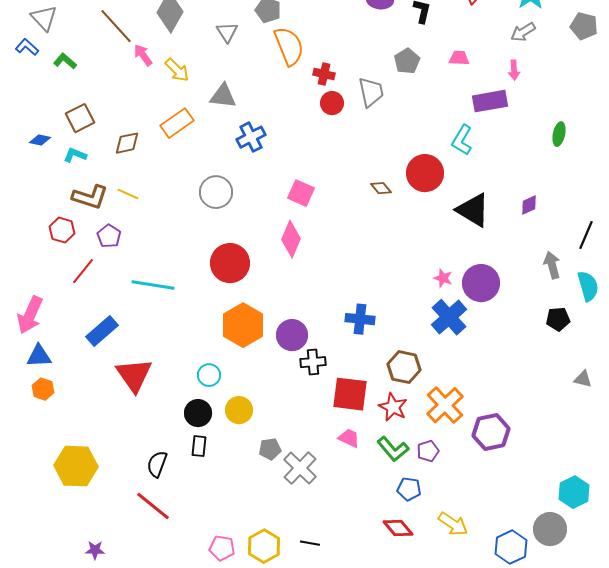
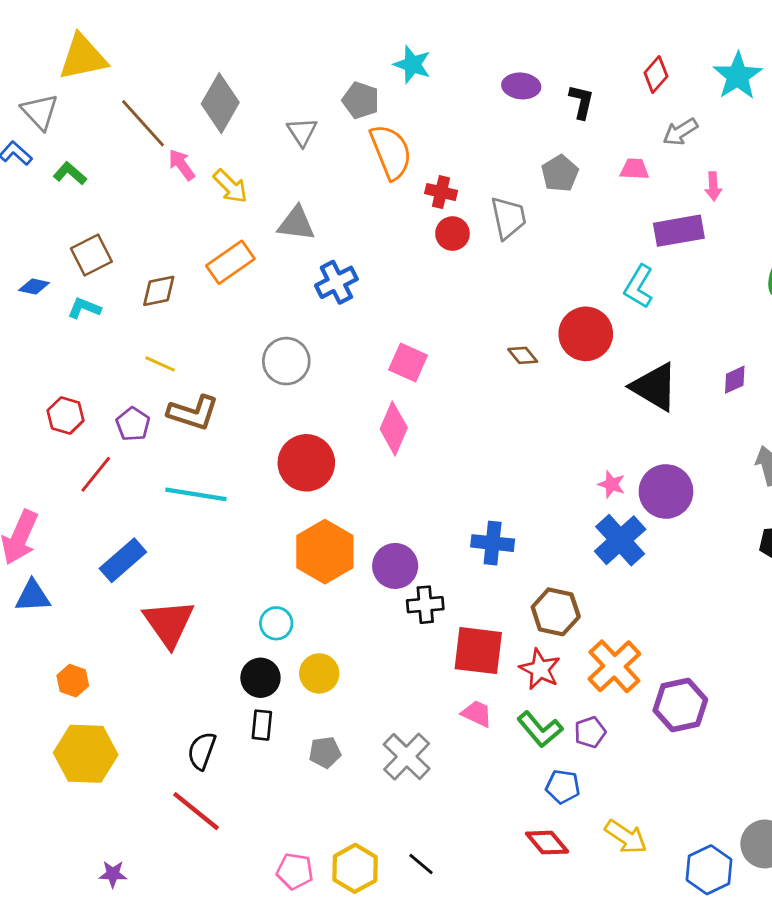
gray arrow: (523, 32) -> (680, 132), moved
brown L-shape: (90, 197) -> (193, 413), moved
orange hexagon: (43, 389) -> (73, 681), moved
gray pentagon: (270, 449) -> (325, 752), moved
black line: (310, 543) -> (421, 864), turned 30

